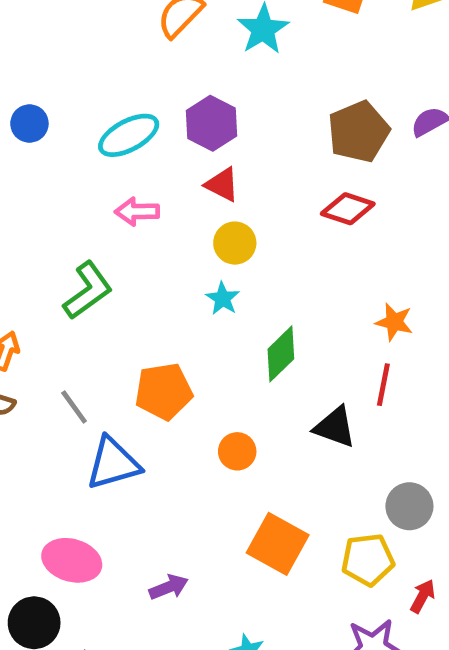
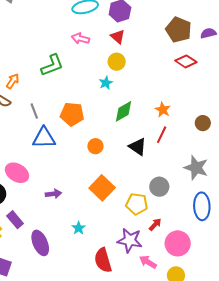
brown pentagon: (359, 132) -> (179, 30), turned 30
red diamond: (348, 209) -> (186, 61), moved
orange star: (394, 322) -> (163, 110), moved

